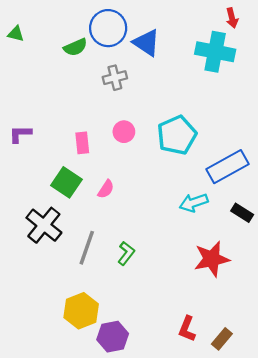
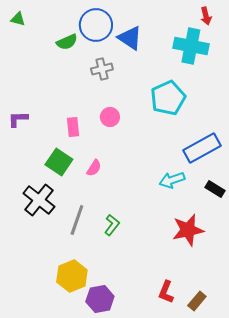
green triangle: (16, 34) -> (18, 19), moved
cyan pentagon: (177, 135) -> (168, 98), moved

